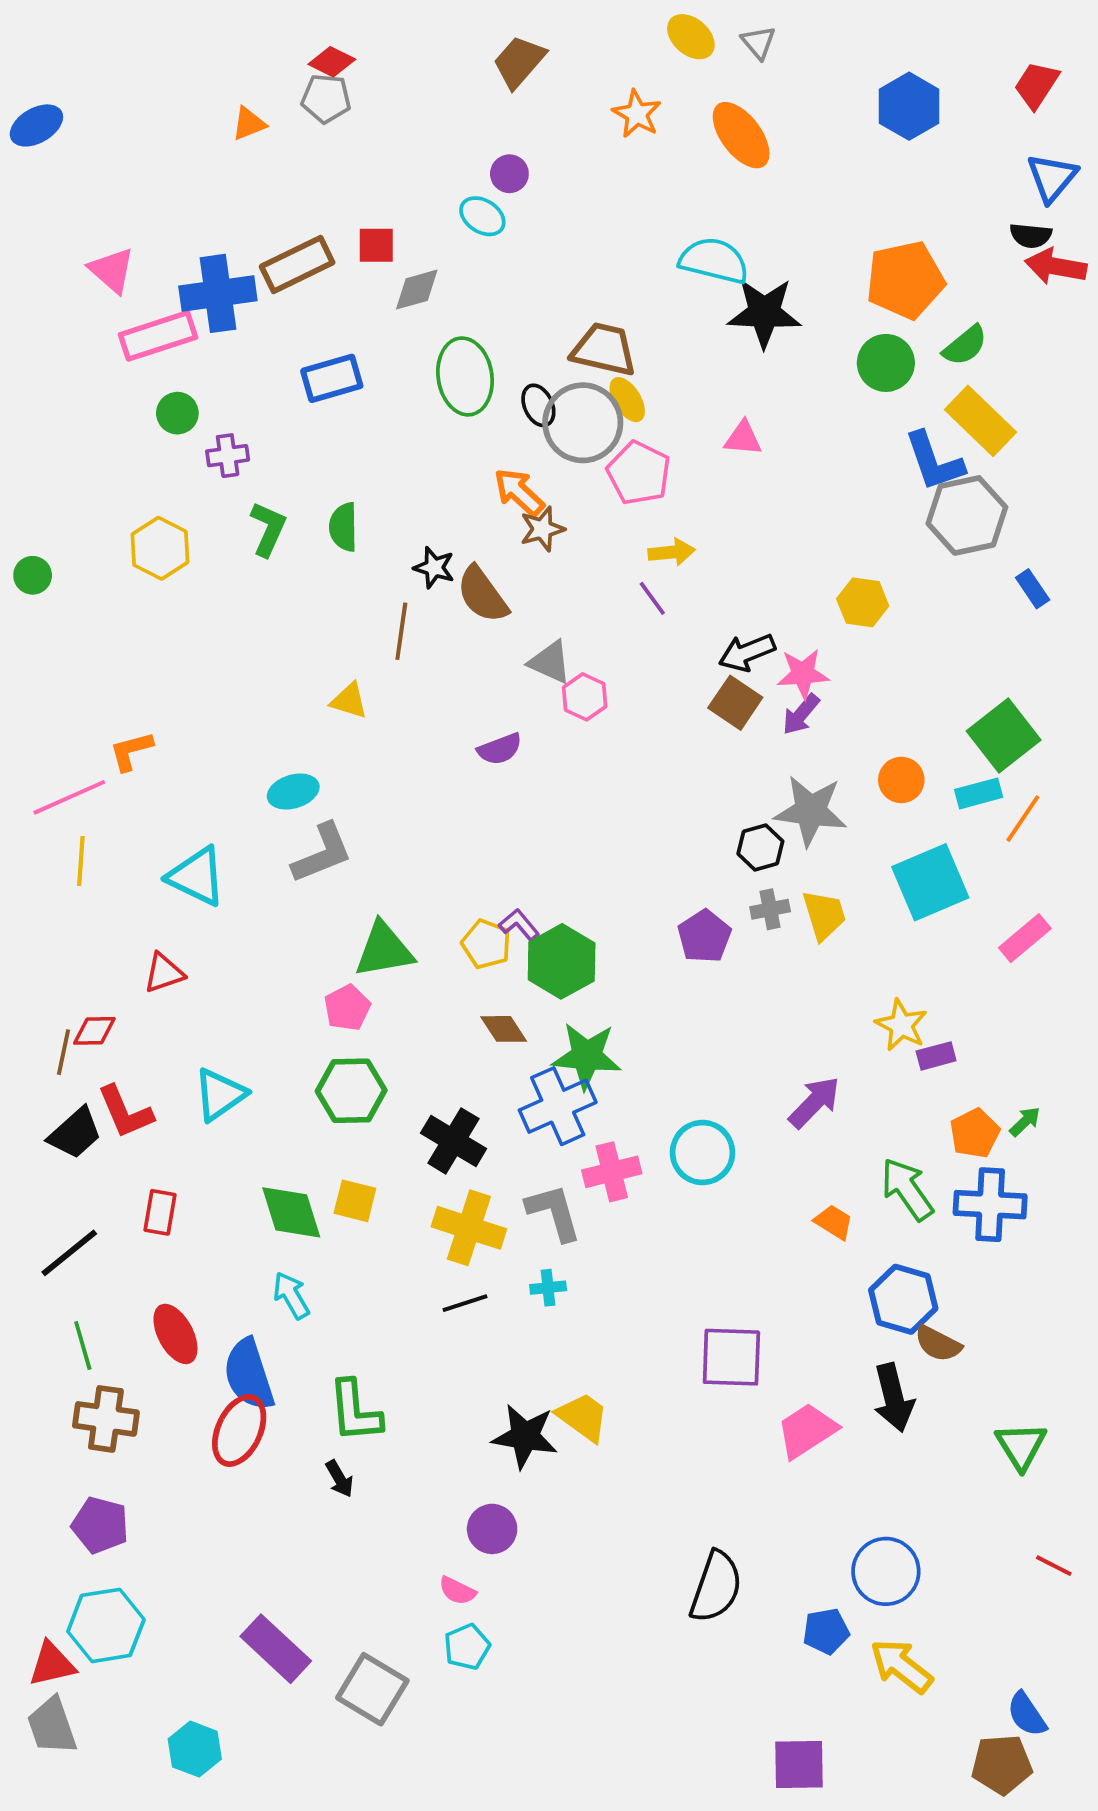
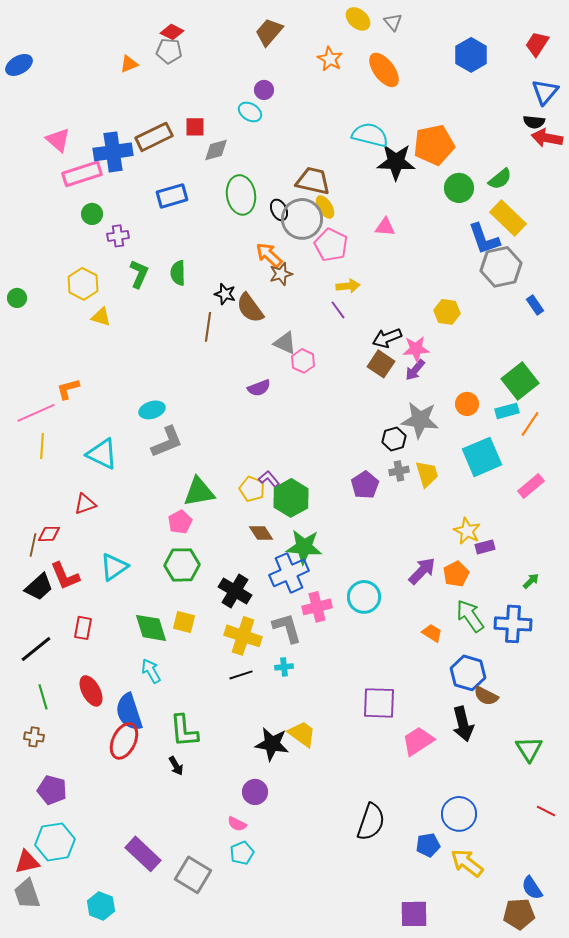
orange pentagon: (905, 280) -> (434, 145), moved
yellow triangle: (349, 701) -> (101, 317), moved
orange pentagon: (975, 1133) -> (456, 574), moved
brown cross: (106, 1419) -> (34, 737), moved, size x0.6

